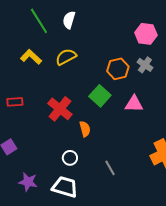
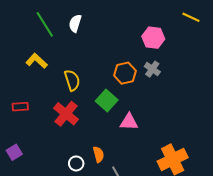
yellow semicircle: (66, 57) -> (72, 80), moved, turned 100
pink triangle: (134, 104) -> (129, 122), moved
orange semicircle: (85, 129) -> (98, 154), moved

